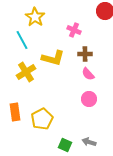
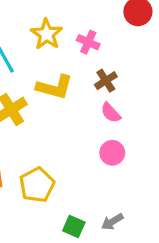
yellow star: (35, 17) -> (47, 34), moved
brown cross: (85, 54) -> (106, 81), turned -32
gray arrow: (89, 142) -> (112, 222), turned -48

